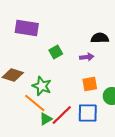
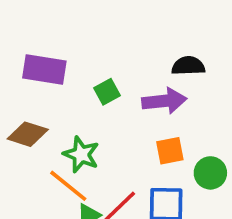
purple rectangle: (27, 28) -> (44, 70), moved
purple arrow: (87, 57) -> (164, 101), size x1.6

